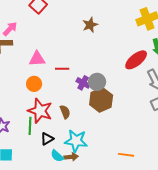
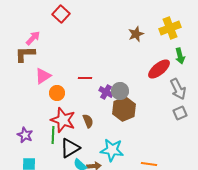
brown star: (90, 25) -> (136, 34), moved
pink triangle: (37, 59) -> (43, 76), moved, turned -30
black triangle: (47, 139) -> (70, 148), size x1.5
cyan star: (76, 141) -> (112, 150), moved

